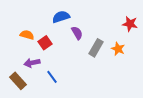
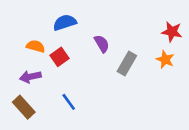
blue semicircle: (61, 17) -> (65, 22), moved
orange star: (118, 49) -> (165, 59), moved
purple arrow: (32, 63) -> (30, 77), moved

